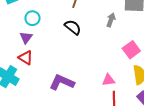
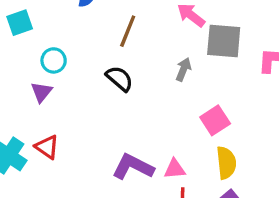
red triangle: (26, 58) -> (47, 147), moved
purple L-shape: (62, 82) -> (133, 167), moved

